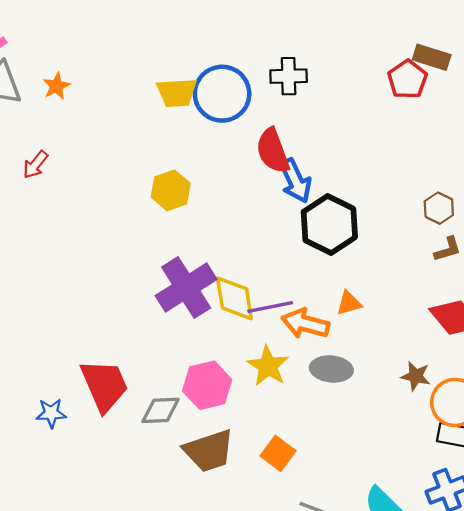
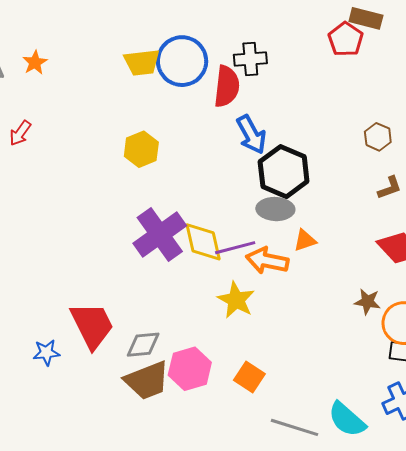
black cross: (289, 76) -> (250, 59), moved
red semicircle: (273, 151) -> (227, 86), moved, turned -150
brown hexagon: (439, 208) -> (378, 137), moved
gray ellipse: (331, 369) -> (275, 209), moved
pink hexagon: (207, 385) -> (190, 369), moved
brown trapezoid: (209, 451) -> (147, 381), moved

